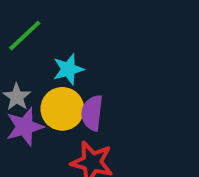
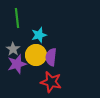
green line: (25, 36) -> (17, 18), turned -54

